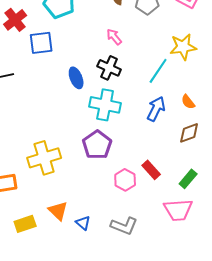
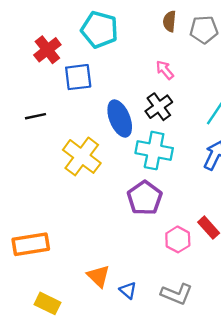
black cross: (109, 68) -> (159, 107), turned 30
blue ellipse: (76, 78) -> (120, 119), size x1.4
yellow cross: (44, 158) -> (82, 156), moved, turned -36
yellow rectangle: (25, 224) -> (47, 303), moved, turned 45

